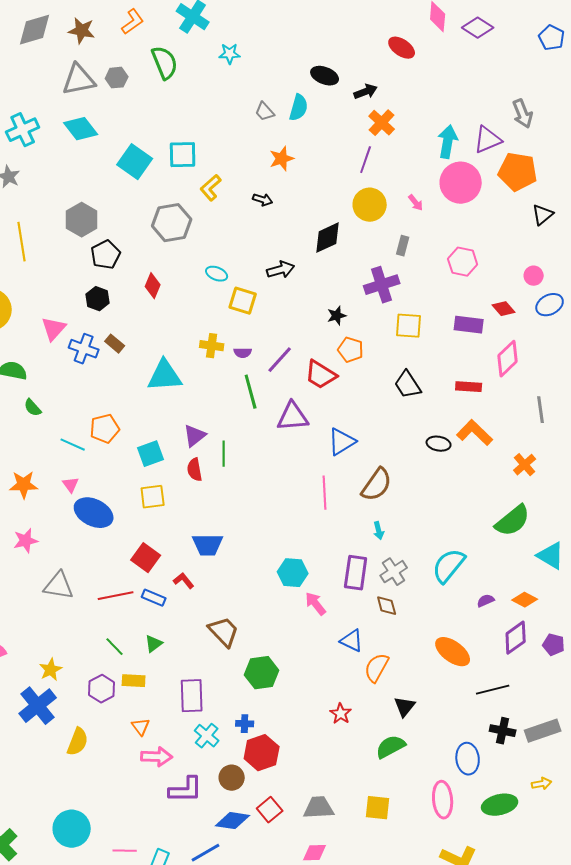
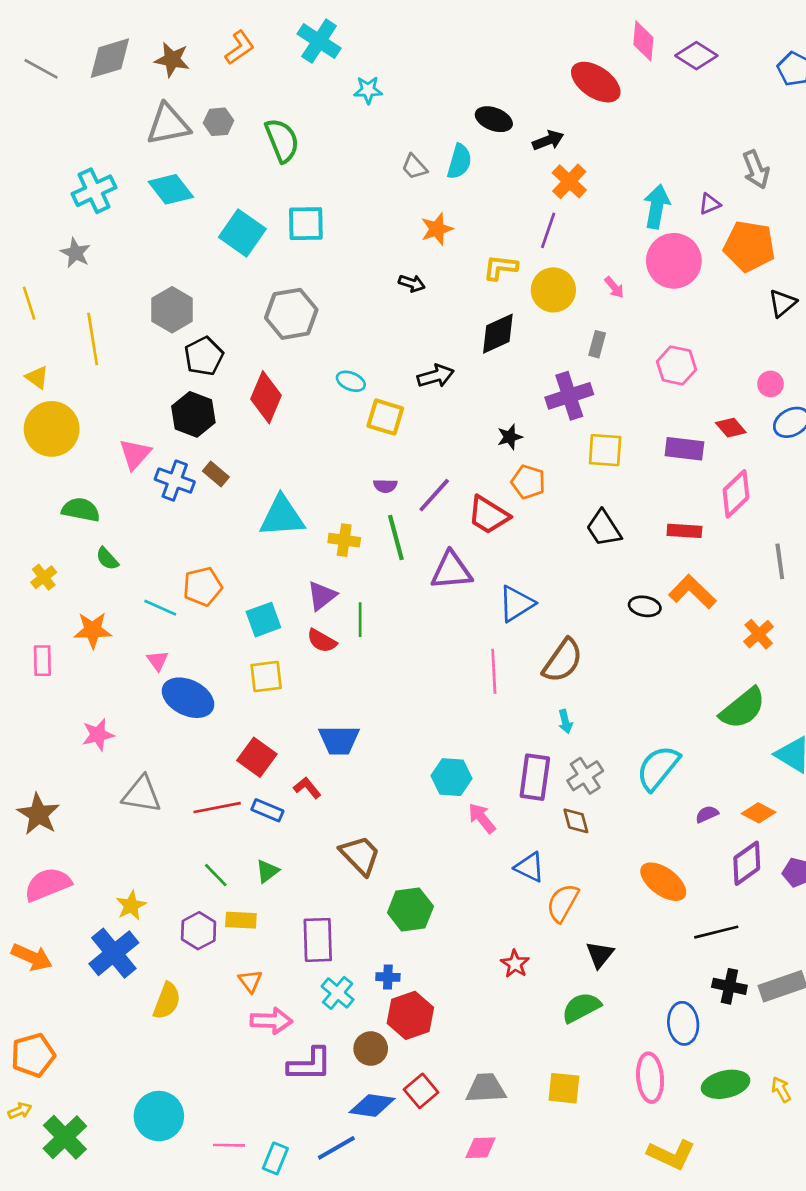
red ellipse: (402, 48) -> (596, 82), size x1.4
green semicircle: (165, 63) -> (282, 140), moved
purple triangle: (488, 140) -> (710, 204), size x0.6
yellow L-shape: (211, 188) -> (500, 267), moved, turned 48
red diamond: (153, 286) -> (266, 397), size x1.5
black hexagon: (98, 299) -> (193, 414), size x1.4
yellow cross: (212, 346) -> (344, 540), moved
red semicircle: (195, 470) -> (322, 641), turned -50
orange star: (24, 485) -> (93, 630), moved
yellow arrow: (542, 784) -> (781, 1090), moved, turned -108

